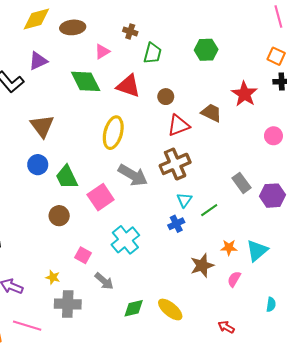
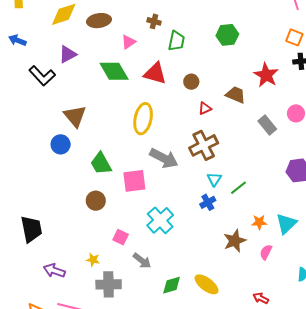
red triangle: (178, 125) -> (205, 108), size x0.6
blue circle: (38, 165) -> (61, 144), moved
gray rectangle: (242, 183) -> (267, 125), moved
pink square: (101, 197) -> (134, 181), turned 30

